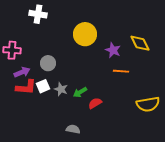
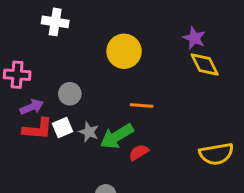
purple star: (113, 50) -> (194, 38), moved
orange line: (121, 71) -> (142, 105), moved
green arrow: (80, 92) -> (117, 136), size x1.6

